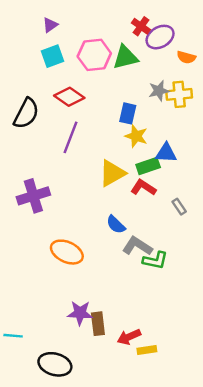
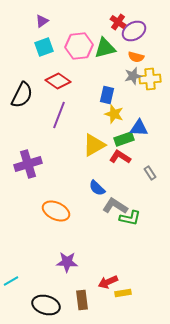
orange semicircle: (186, 57) -> (136, 57), moved
brown rectangle: (98, 324) -> (82, 300), moved
cyan line: (13, 336) -> (11, 281), turned -35

